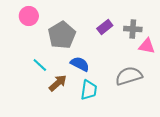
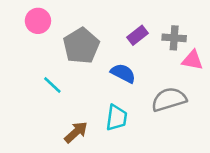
blue semicircle: (80, 64) -> (123, 73), moved
brown arrow: (58, 83) -> (76, 132), moved

